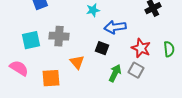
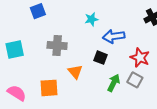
cyan square: (31, 40) -> (15, 49), moved
pink semicircle: (19, 68) -> (17, 93), moved

